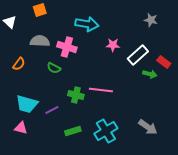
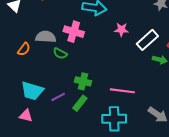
gray semicircle: (40, 41) -> (46, 37), moved
pink line: (101, 90) -> (122, 91), moved
green rectangle: (73, 131) -> (80, 103), moved, turned -35
cyan cross: (106, 131) -> (114, 119), turned 30

